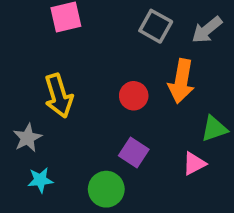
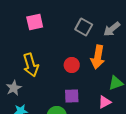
purple square: (134, 153) -> (72, 96), turned -35

